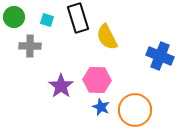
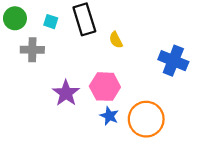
yellow semicircle: (107, 37) -> (116, 40), size x0.6

